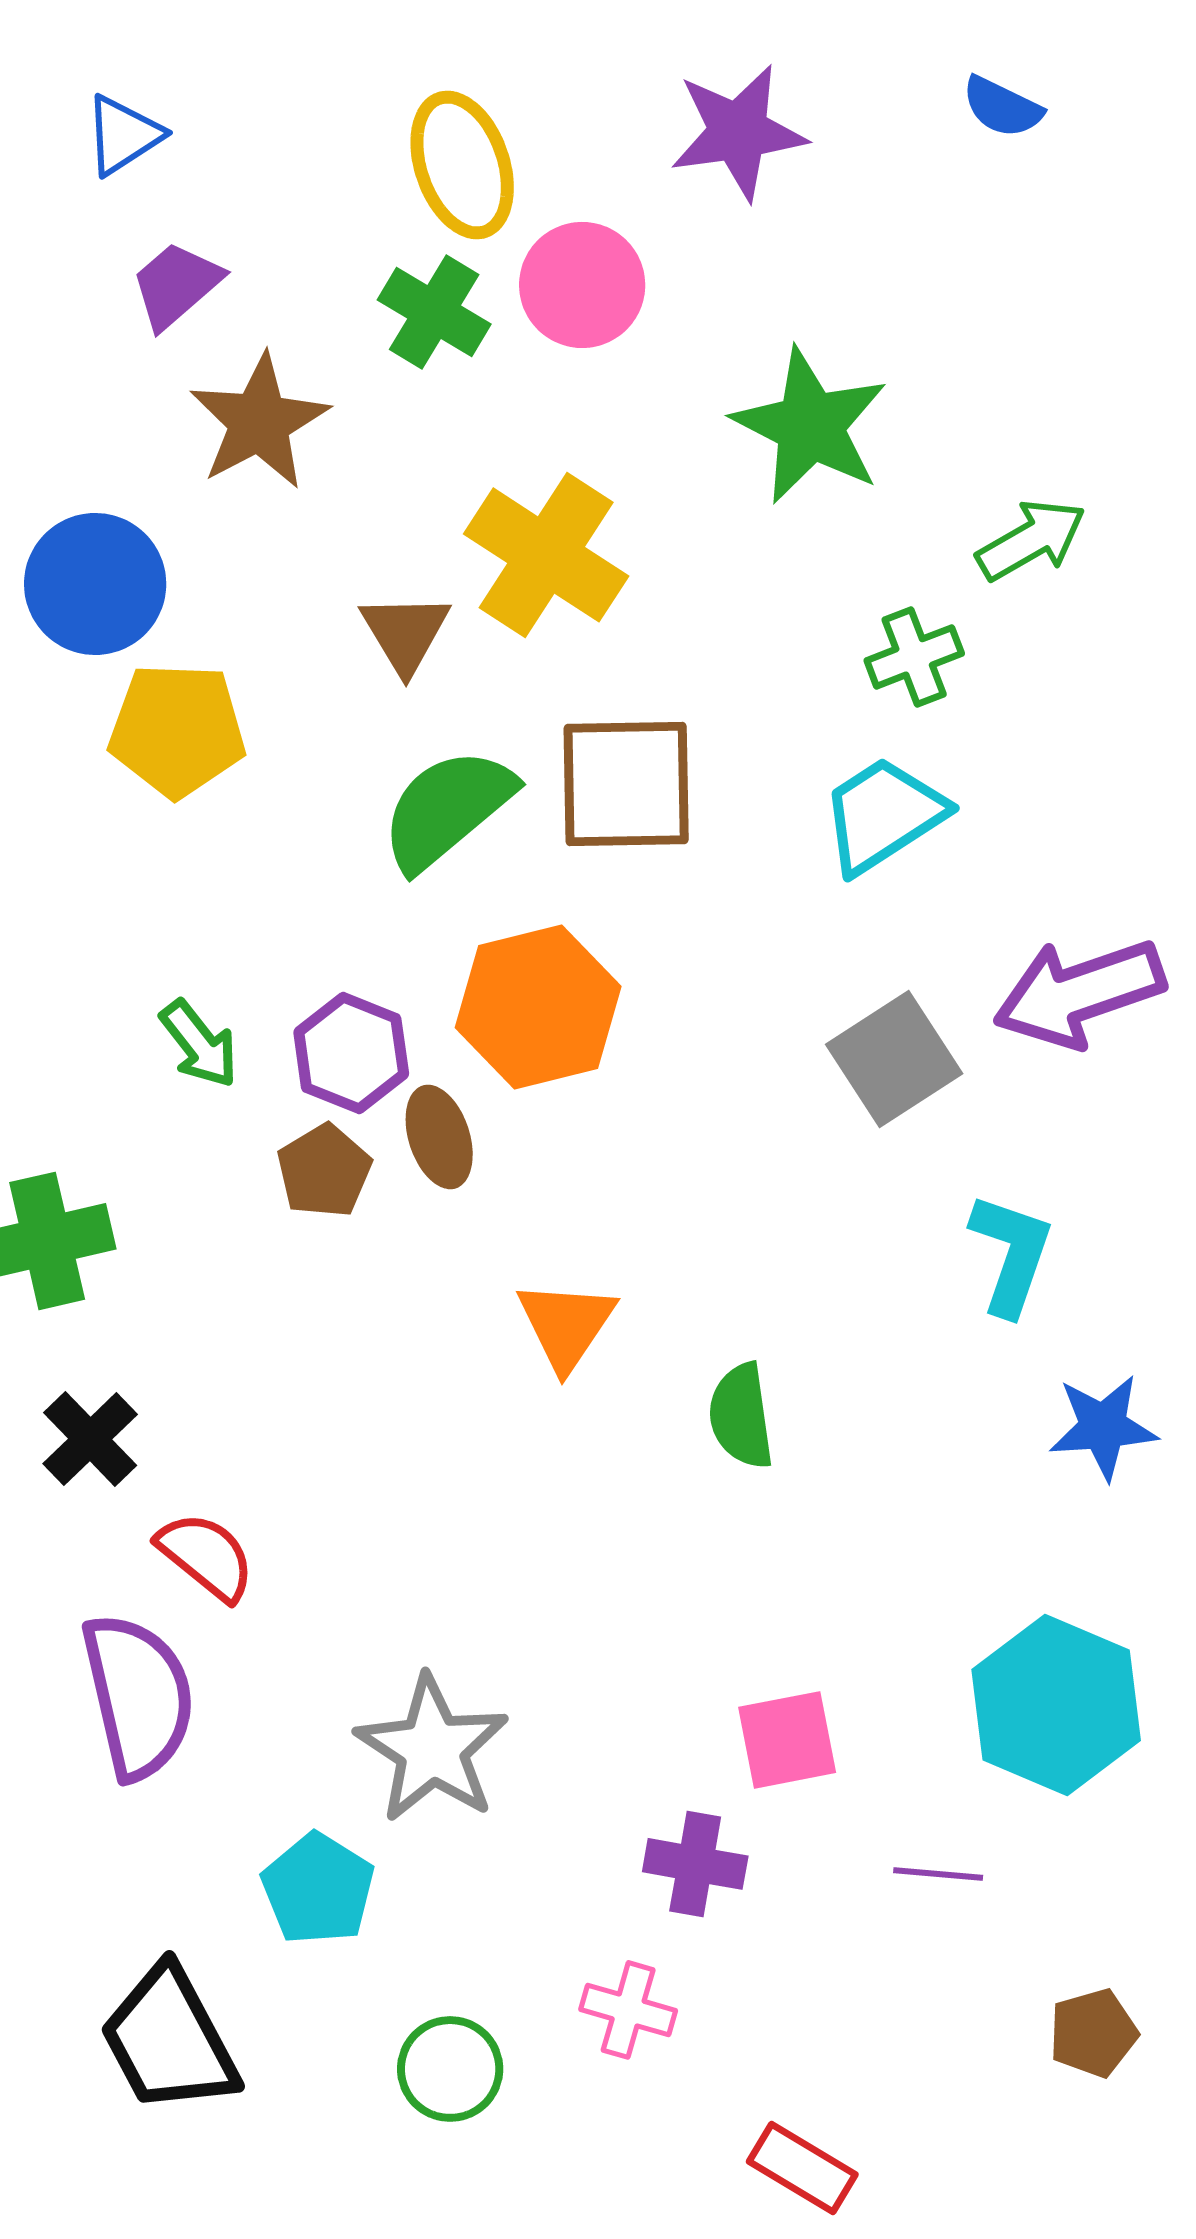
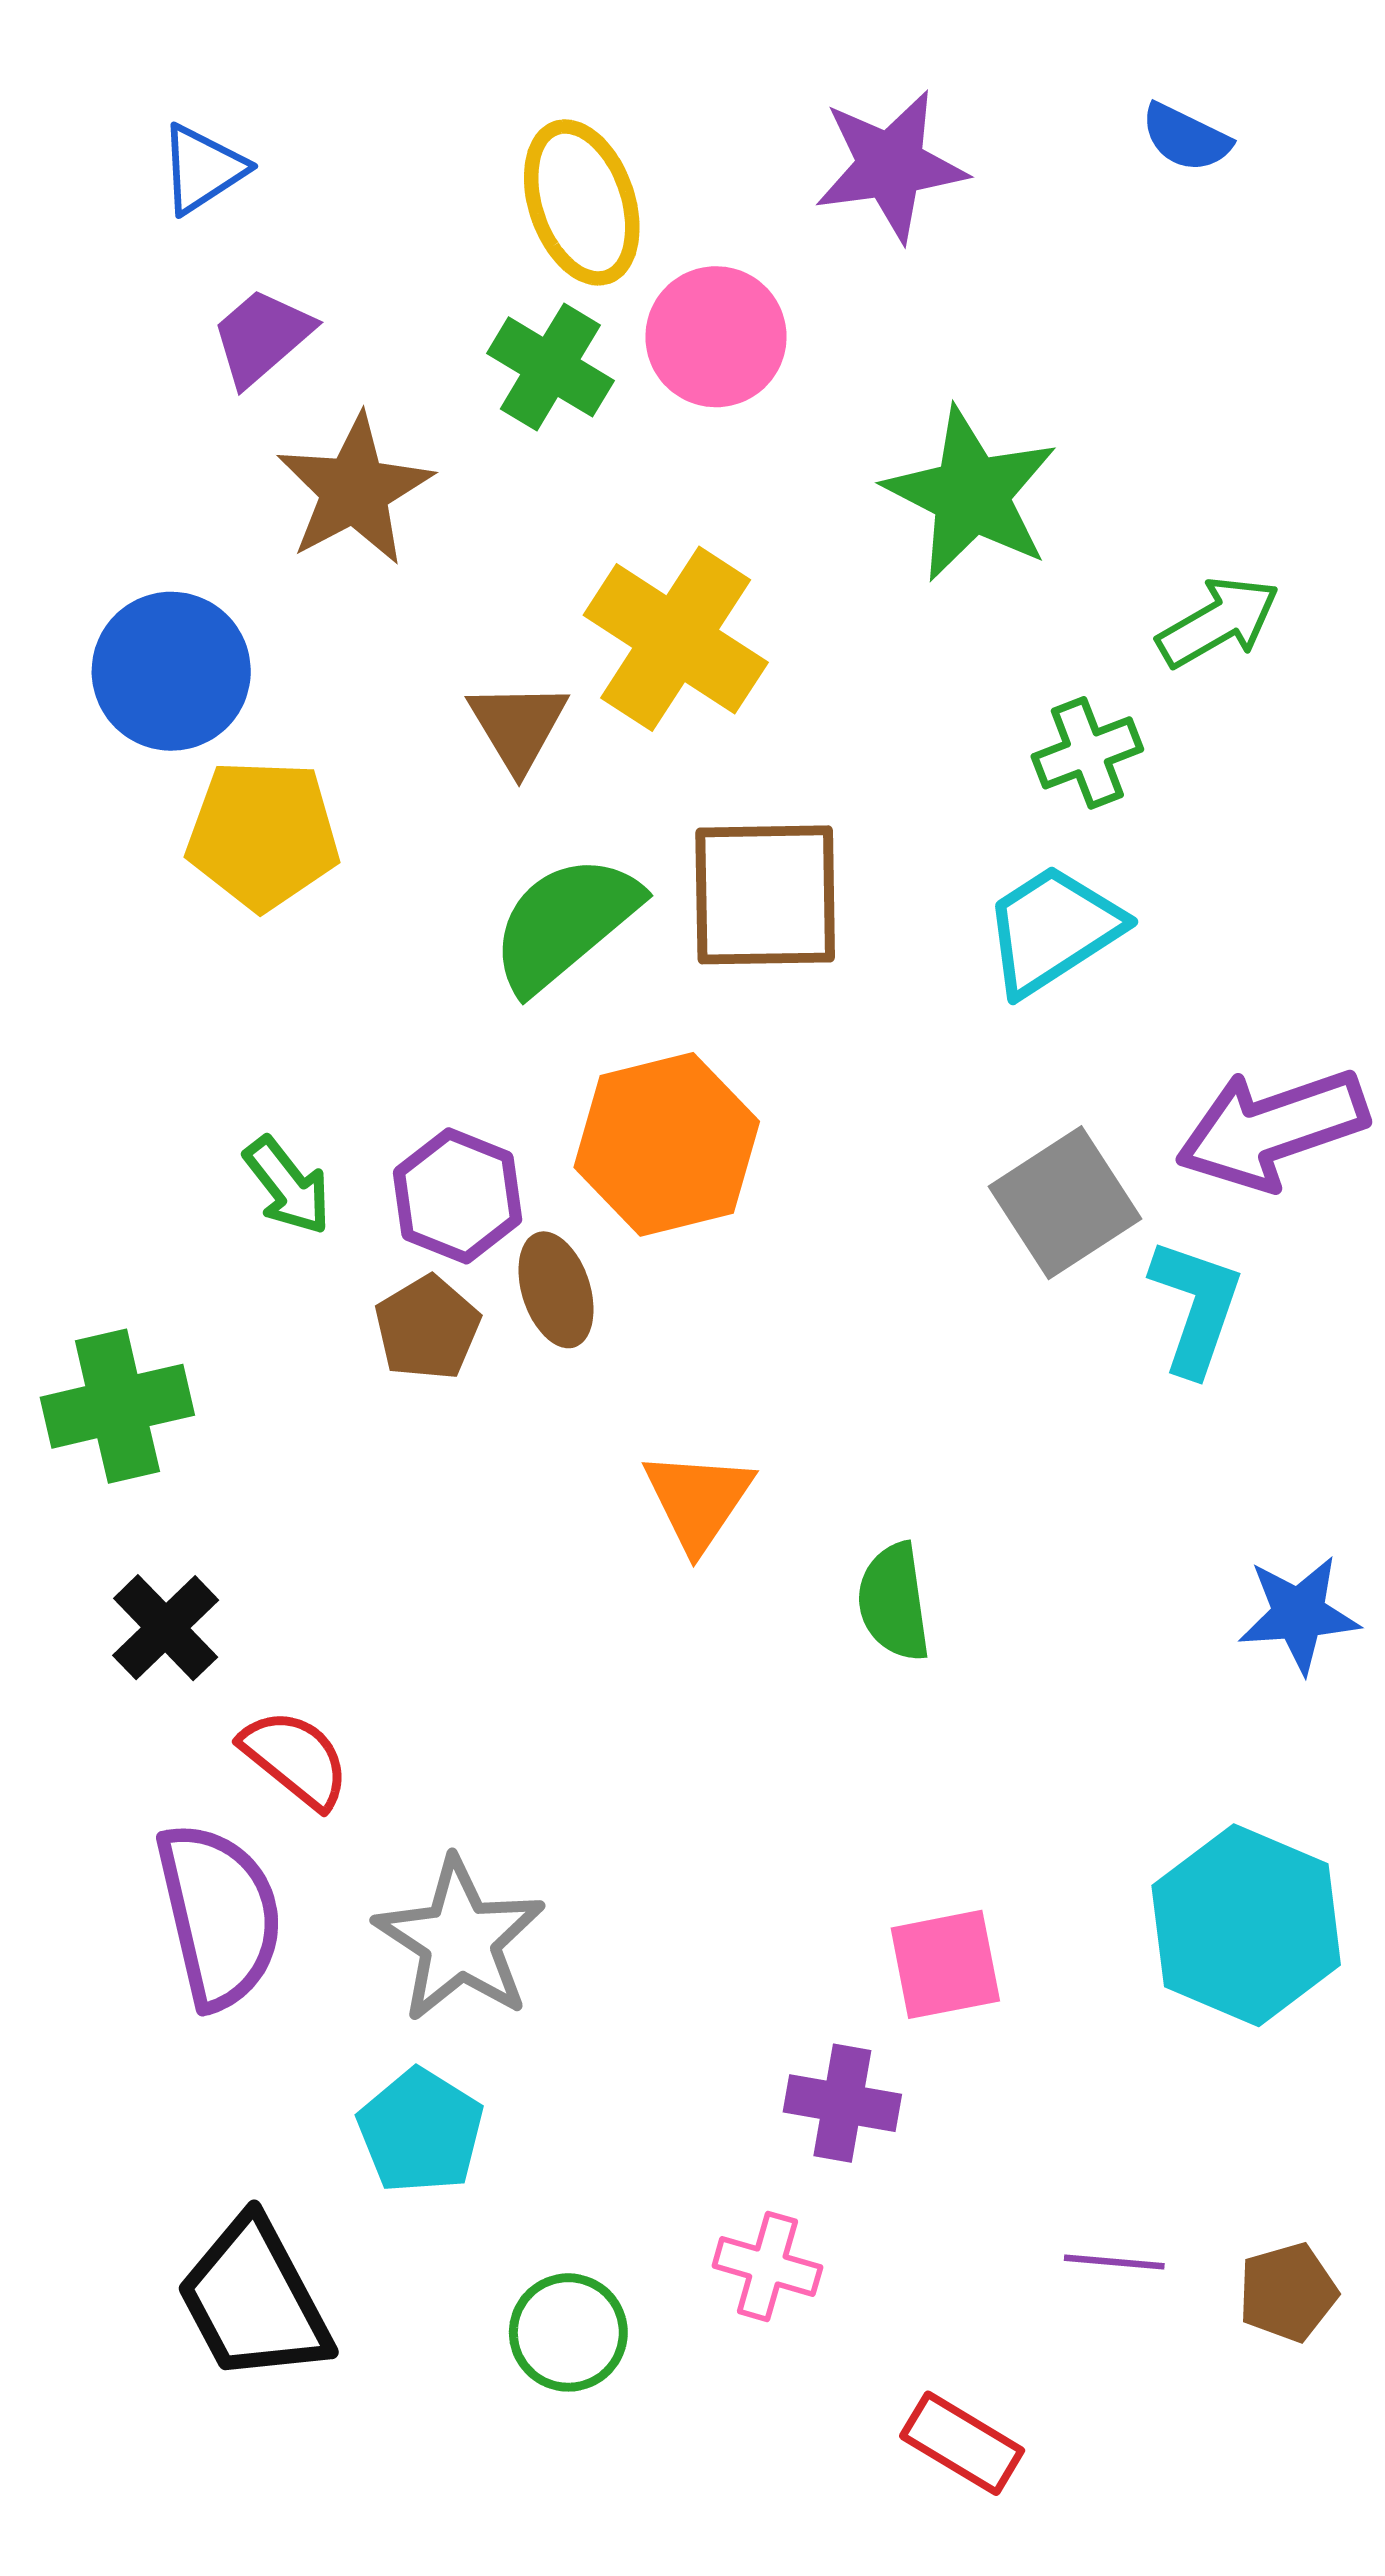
cyan L-shape: (1011, 1254) -> (1196, 1307), moved
gray star: (432, 1749) -> (460, 1940), moved
purple line: (938, 1874) -> (1114, 2262), moved

